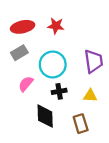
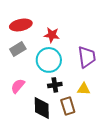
red star: (56, 26) -> (52, 35), moved
pink semicircle: (26, 84) -> (18, 86), moved
brown rectangle: (81, 124) -> (68, 106), moved

